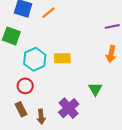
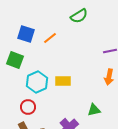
green triangle: (95, 89) -> (94, 110), turned 48

